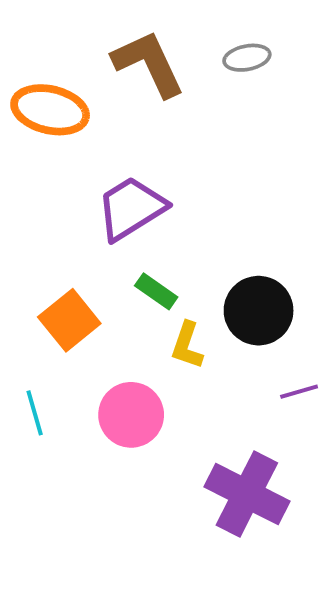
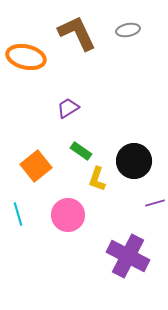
purple trapezoid: (131, 208) -> (68, 108), size x0.6

